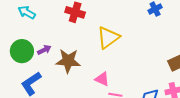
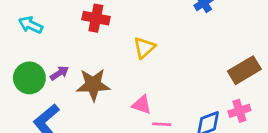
yellow triangle: (108, 38) -> (144, 48), size x0.7

